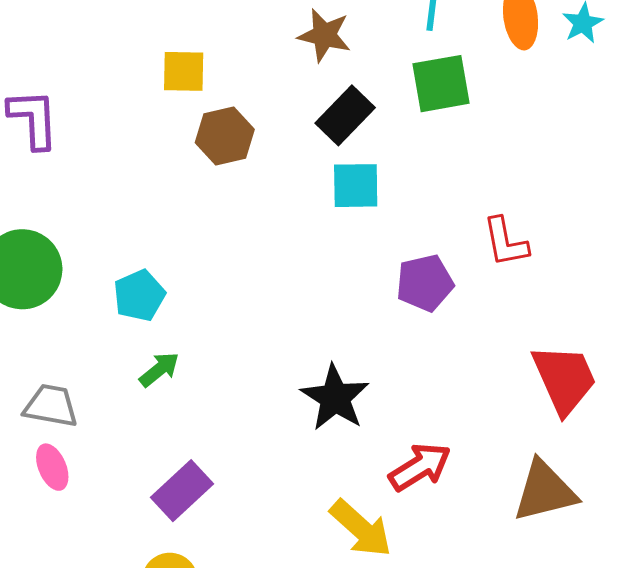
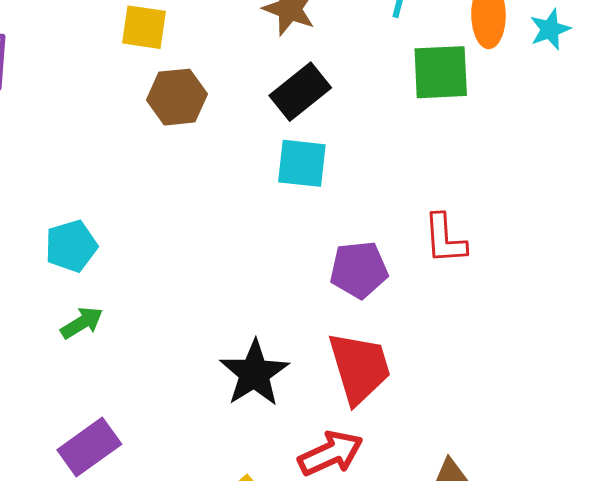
green square: (441, 84) -> (441, 72), moved
red trapezoid: (564, 379) -> (359, 368), moved

